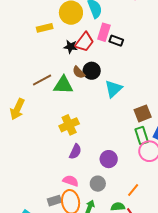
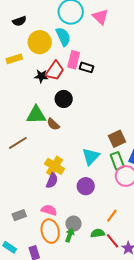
brown semicircle: (79, 72) -> (53, 124), moved
brown line: (42, 80) -> (18, 143), moved
cyan triangle: (113, 89) -> (91, 157), moved
yellow cross: (69, 125) -> (55, 166), moved, turned -30
gray circle: (98, 184) -> (74, 224), moved
gray rectangle: (54, 201) -> (19, 215), moved

